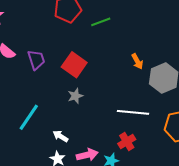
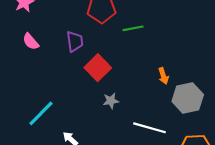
purple trapezoid: (36, 60) -> (75, 41), moved
gray star: (75, 96) -> (111, 101), moved

